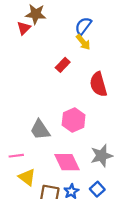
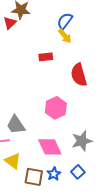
red rectangle: (63, 65) -> (46, 57), turned 40
gray trapezoid: (40, 130) -> (16, 125), moved

